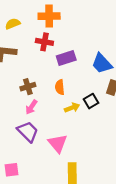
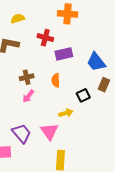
orange cross: (49, 16) -> (68, 14), moved
yellow arrow: (72, 108) -> (66, 113), moved
purple trapezoid: (28, 132) -> (21, 133), moved

